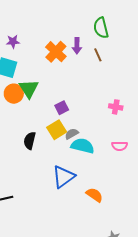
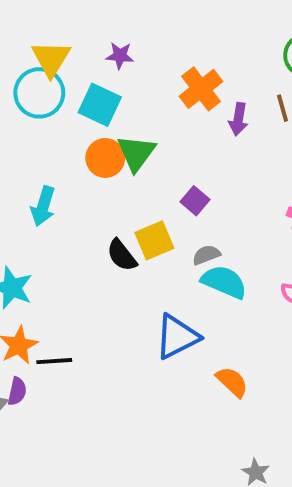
purple arrow: (77, 46) -> (238, 119), moved
purple square: (62, 108) -> (195, 201), turned -32
yellow square: (57, 130) -> (154, 240), moved
black semicircle: (30, 141) -> (122, 255), turned -60

